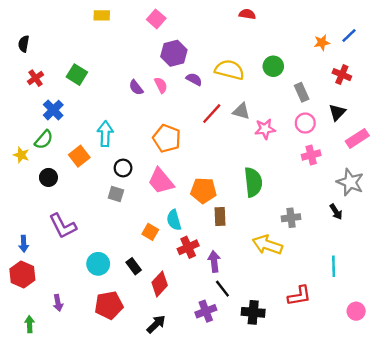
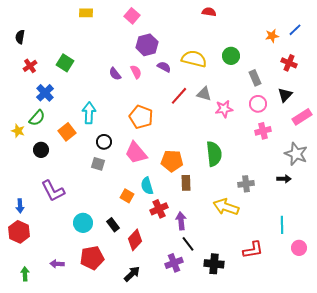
black arrow: (336, 212) -> (284, 179), turned -56
purple arrow: (58, 303) -> (57, 264), moved, turned 104
pink circle: (356, 311) -> (299, 248), moved

